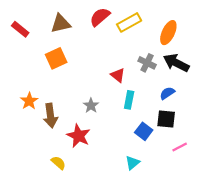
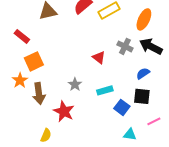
red rectangle: (20, 29) -> (22, 36), moved
orange square: (56, 58) -> (34, 61), moved
cyan rectangle: (129, 100) -> (105, 90), moved, turned 63
yellow semicircle: (58, 163) -> (46, 135), turned 72
cyan triangle: (132, 163) -> (130, 134), moved, turned 48

